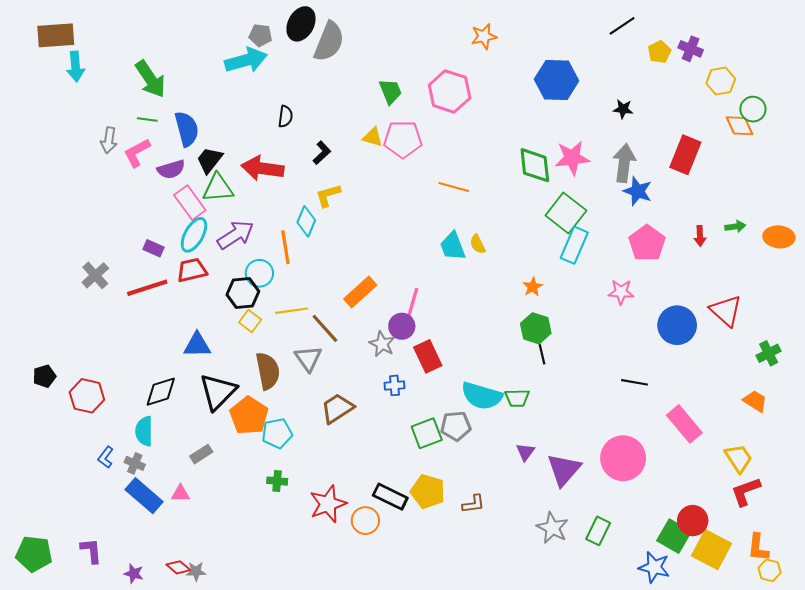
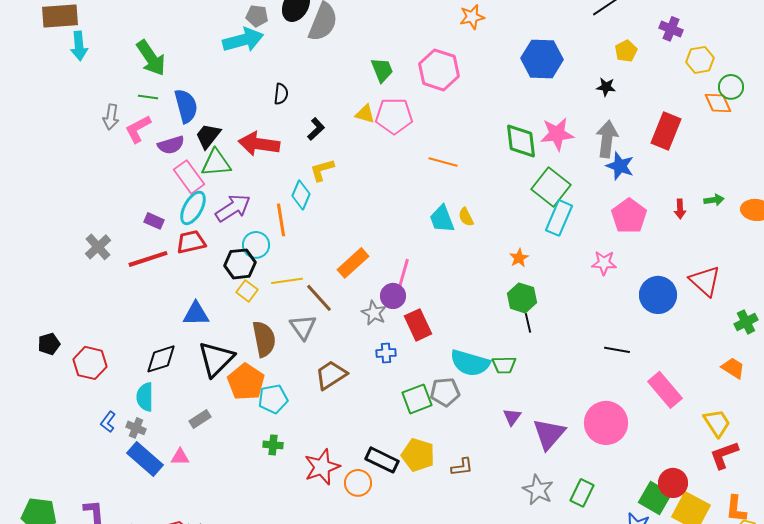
yellow pentagon: (659, 52) -> (626, 51), moved

